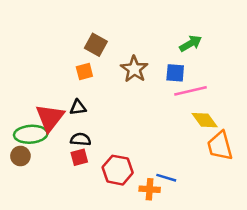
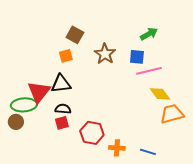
black triangle: (78, 107) -> (61, 84), size x1.5
orange trapezoid: (220, 146) -> (172, 114), turned 90
blue line: (166, 178) -> (148, 152), moved

